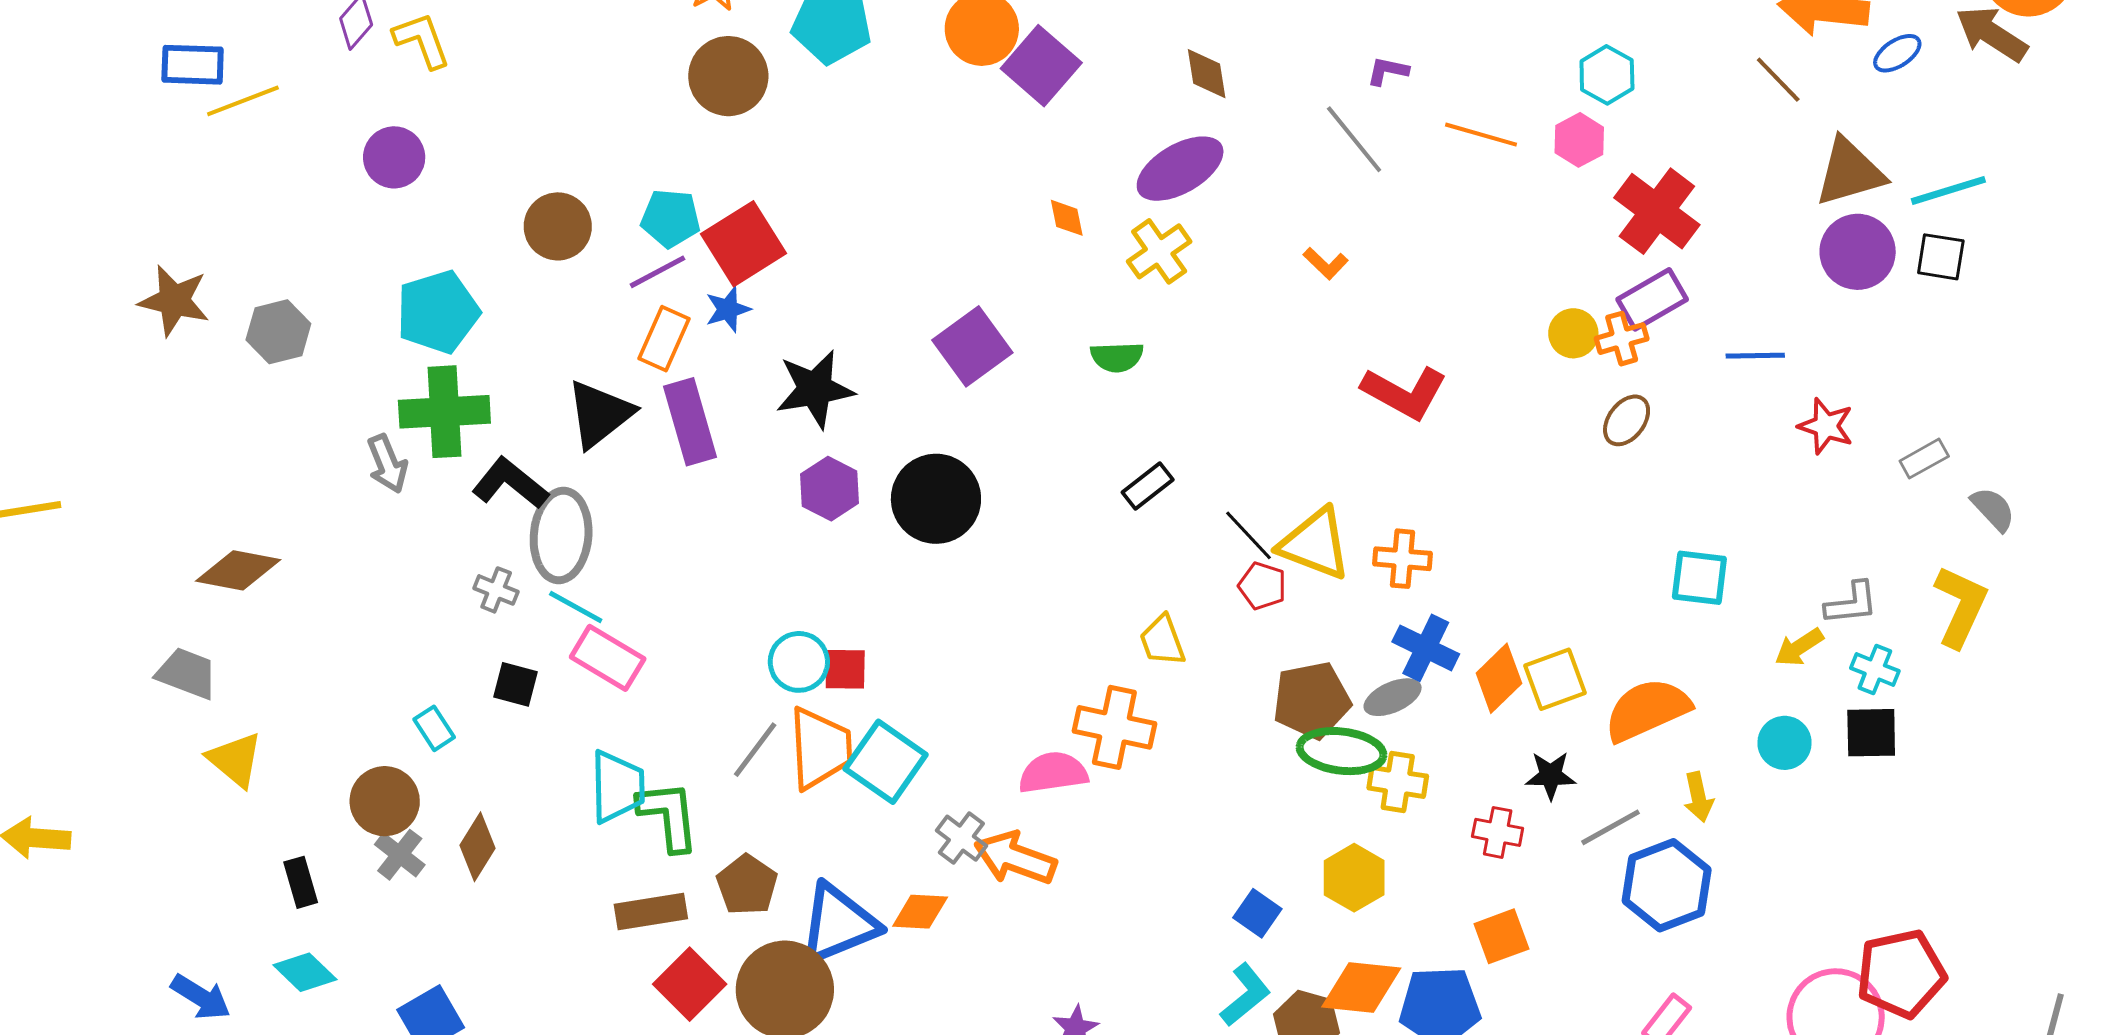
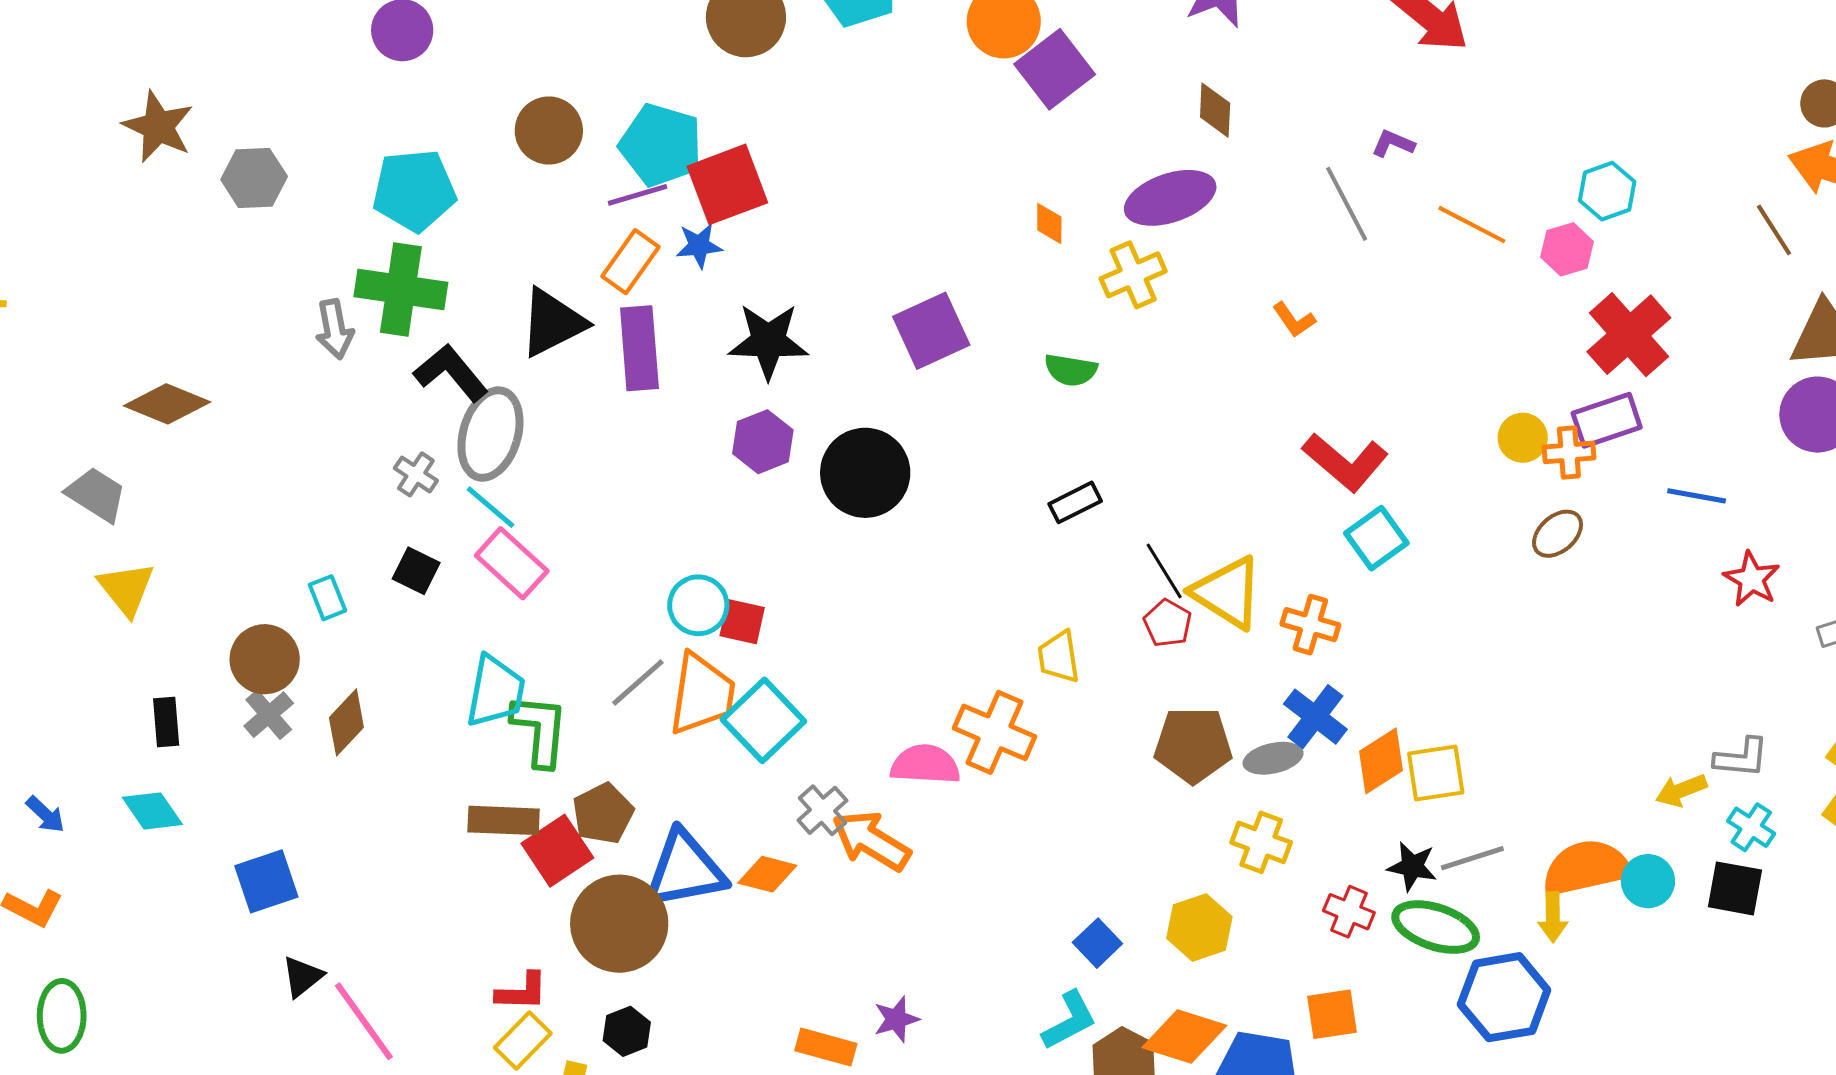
cyan pentagon: (671, 218) -> (661, 145), size x1.4
cyan square: (1699, 578) -> (1376, 538), moved, turned 36
orange semicircle: (1647, 710) -> (1586, 868), moved
green ellipse: (1341, 751) -> (1436, 927), moved
gray line: (1610, 827) -> (1472, 858), moved
red square: (690, 984) -> (557, 851), moved
blue arrow: (201, 997) -> (45, 814), size x0.7

